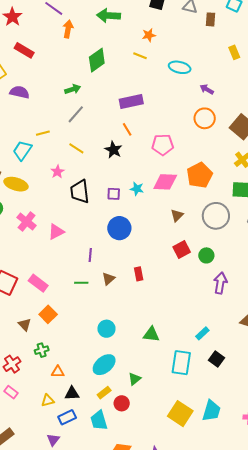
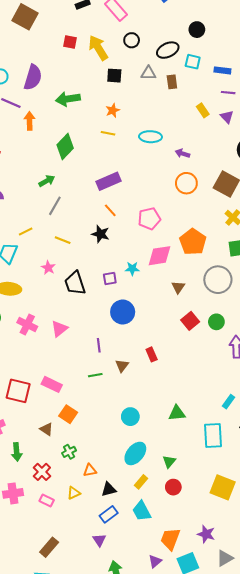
yellow triangle: (48, 400) -> (74, 493), moved
red circle: (122, 403) -> (173, 487), moved

